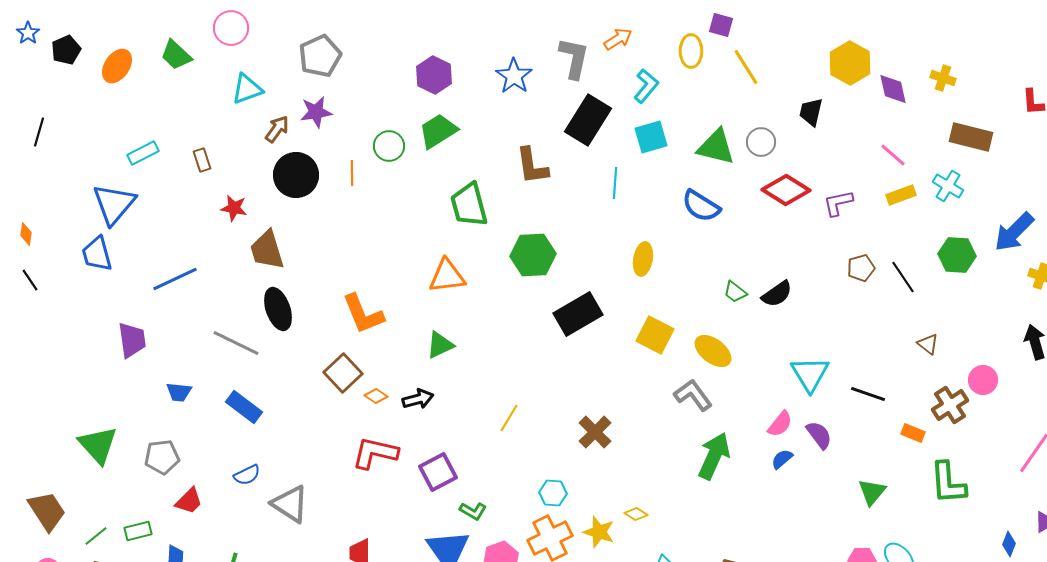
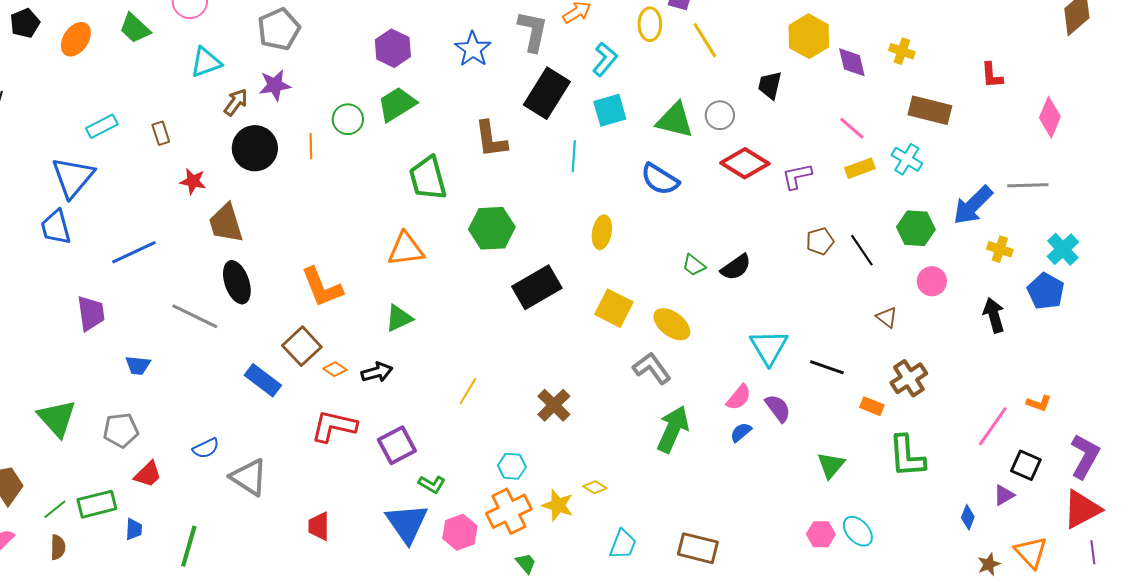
pink circle: (983, 380) -> (932, 281), moved
blue rectangle: (244, 407) -> (263, 380), moved
green rectangle: (138, 531) -> (97, 504), size x1.4

